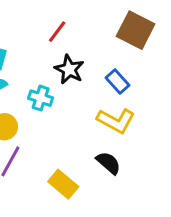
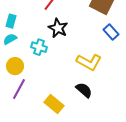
blue rectangle: (117, 81) -> (111, 32), moved

